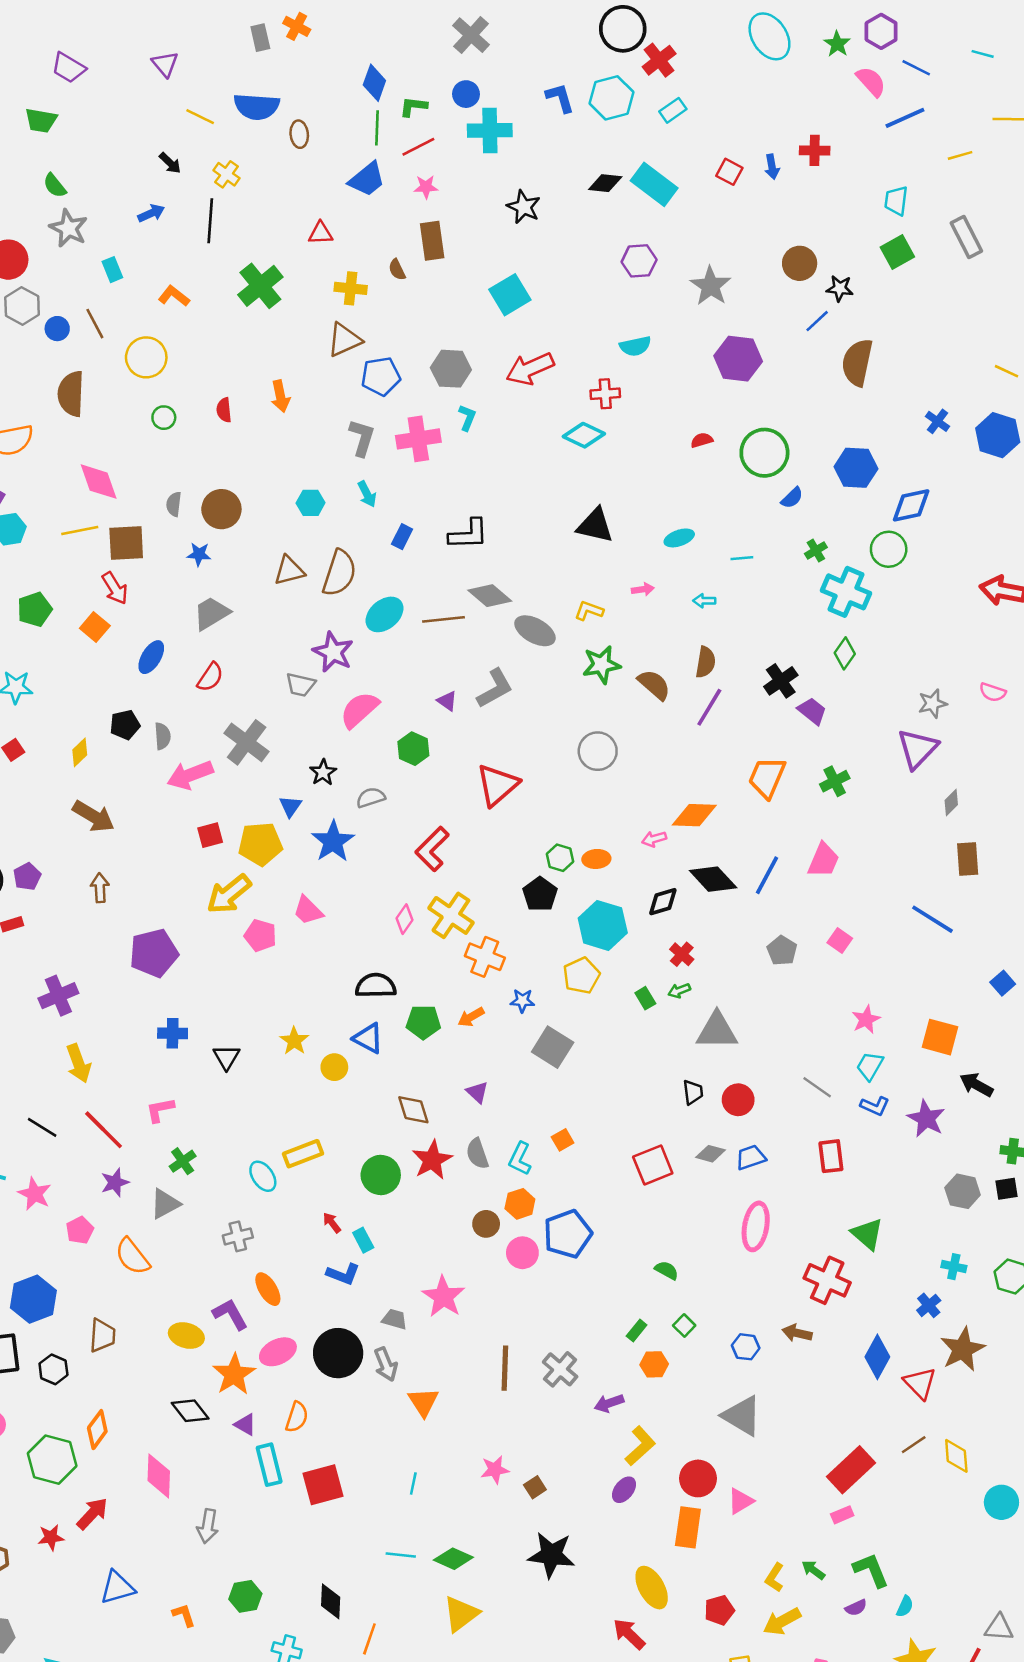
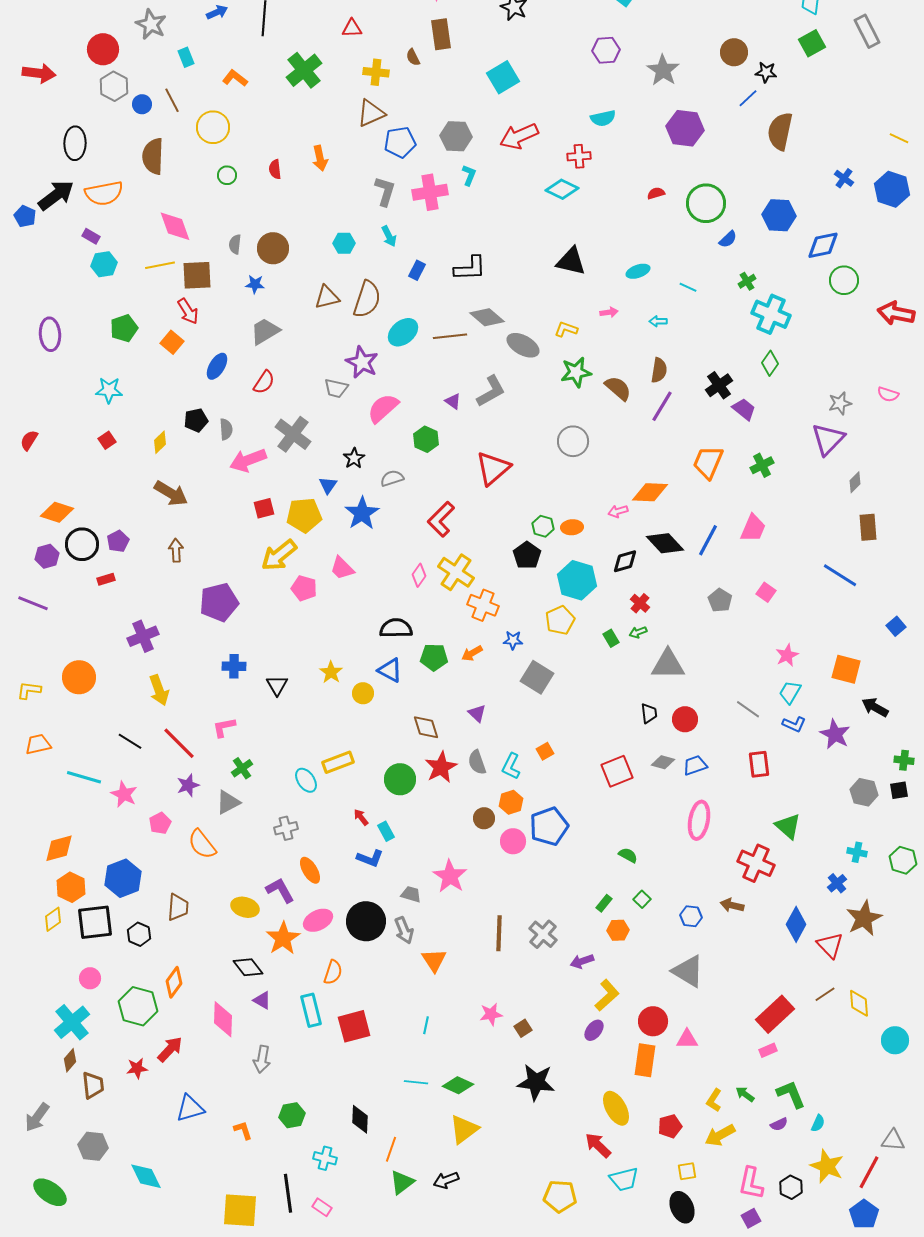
green circle: (889, 549) -> (844, 280), moved
cyan line: (742, 558) -> (688, 287), turned 30
purple triangle: (245, 1425) -> (262, 1000), moved
pink triangle: (741, 1501) -> (687, 1039), turned 30

